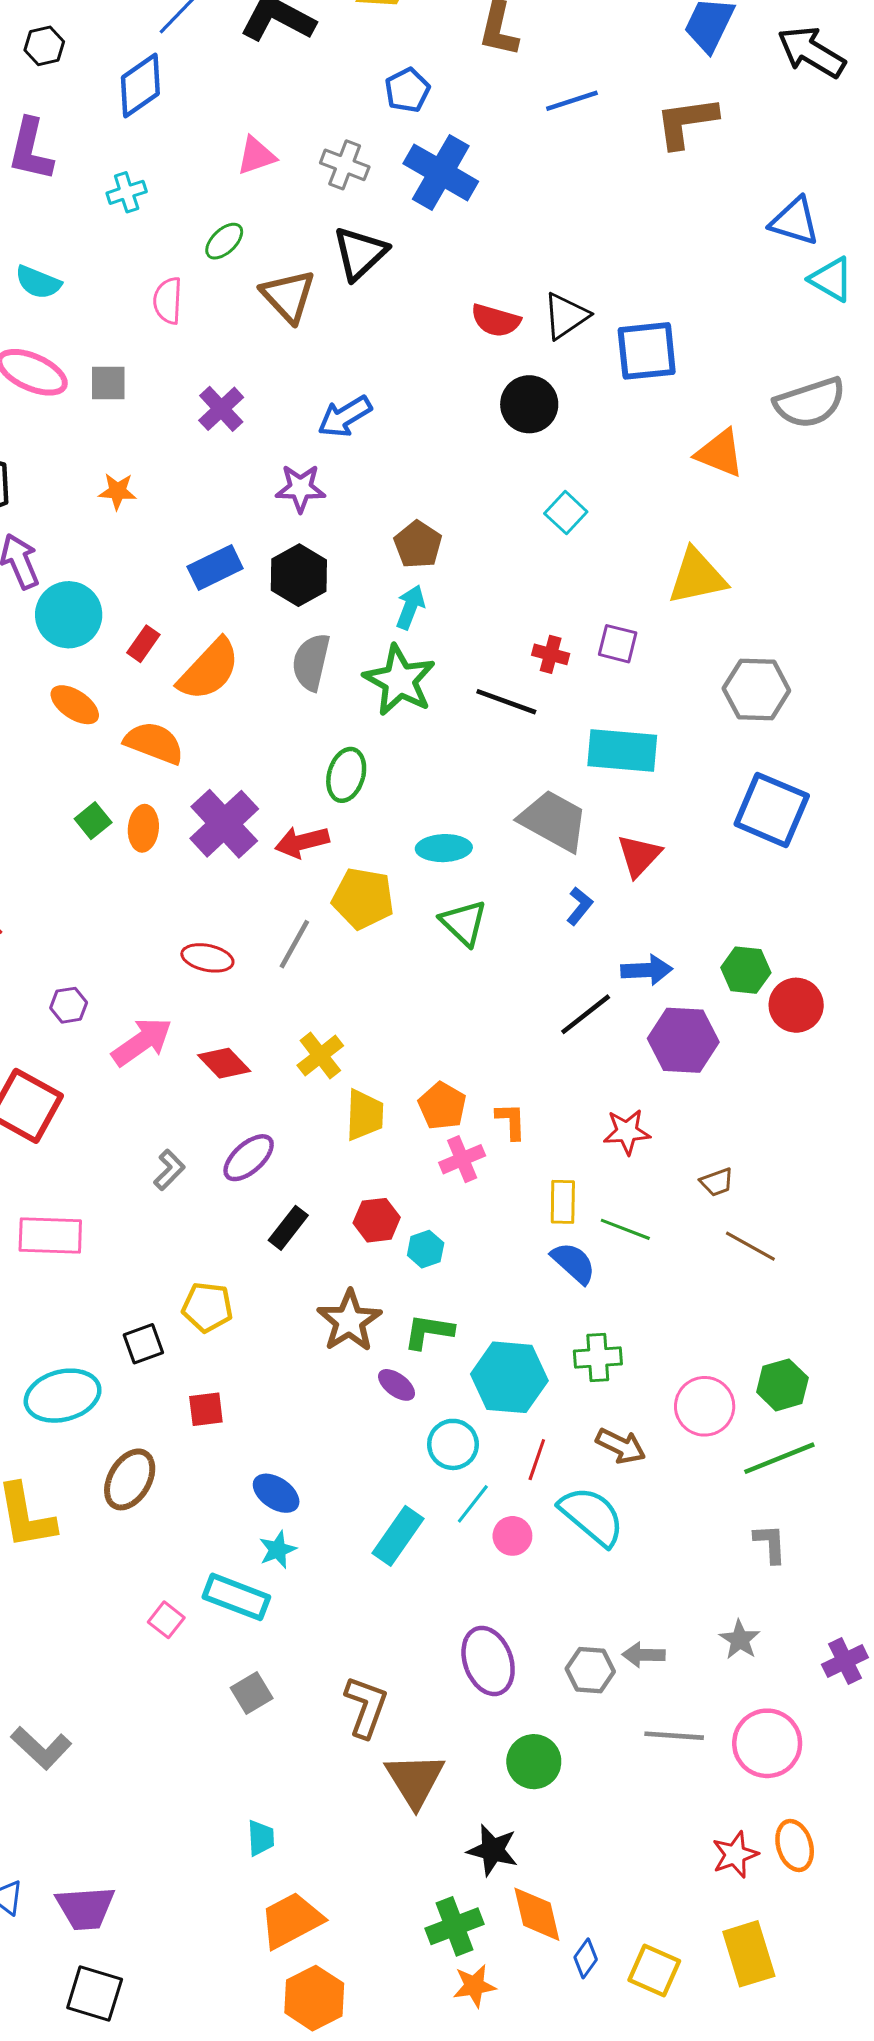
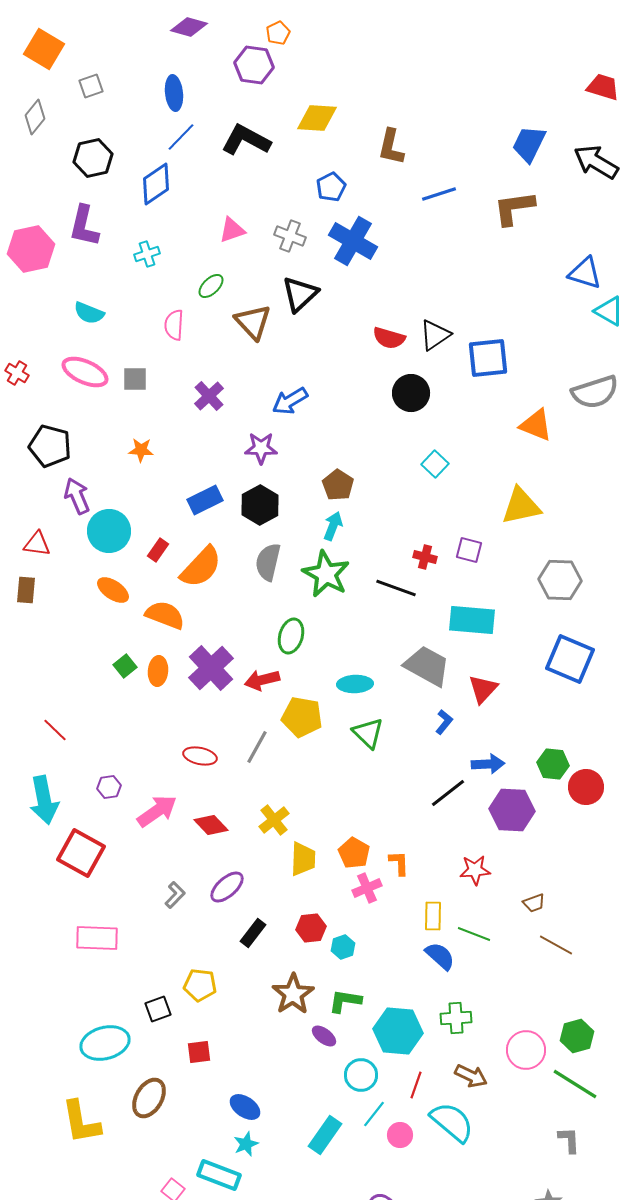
black hexagon: (44, 46) -> (93, 158), size x1.5
green line: (779, 1458) -> (575, 1084), turned 54

